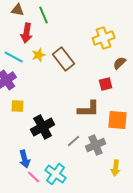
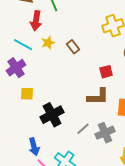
brown rectangle: (64, 59) -> (73, 47), size x0.6
red square: (106, 84) -> (106, 72), moved

